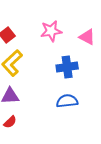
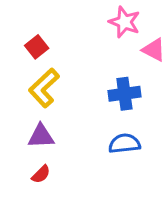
pink star: (51, 31) -> (124, 22), moved, turned 30

